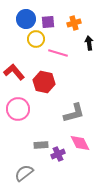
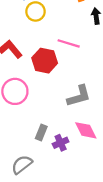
pink line: (58, 53) -> (69, 43), moved
gray rectangle: (41, 145) -> (41, 133), turned -64

